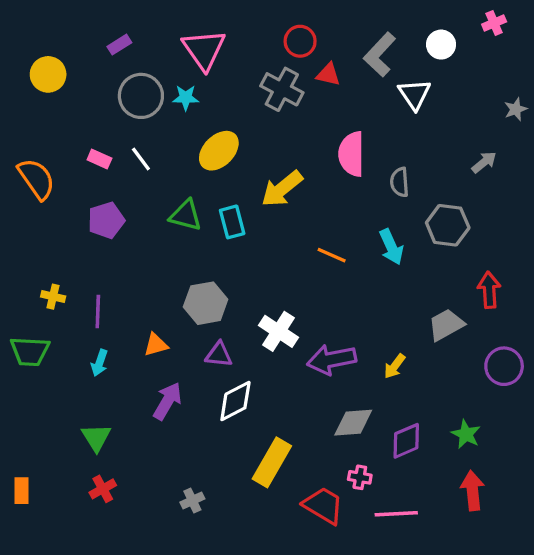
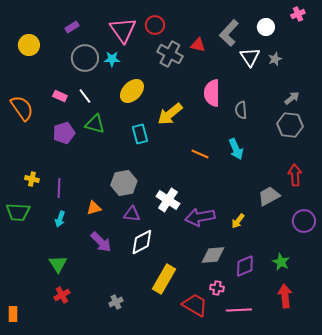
red circle: (300, 41) -> (155, 25), moved
gray star: (516, 109) -> (275, 59), moved
green triangle: (186, 215) -> (95, 124), moved
gray hexagon: (448, 225) -> (290, 125), moved
purple arrow: (167, 401) -> (101, 242), turned 105
orange rectangle: (22, 491) -> (13, 314), moved

